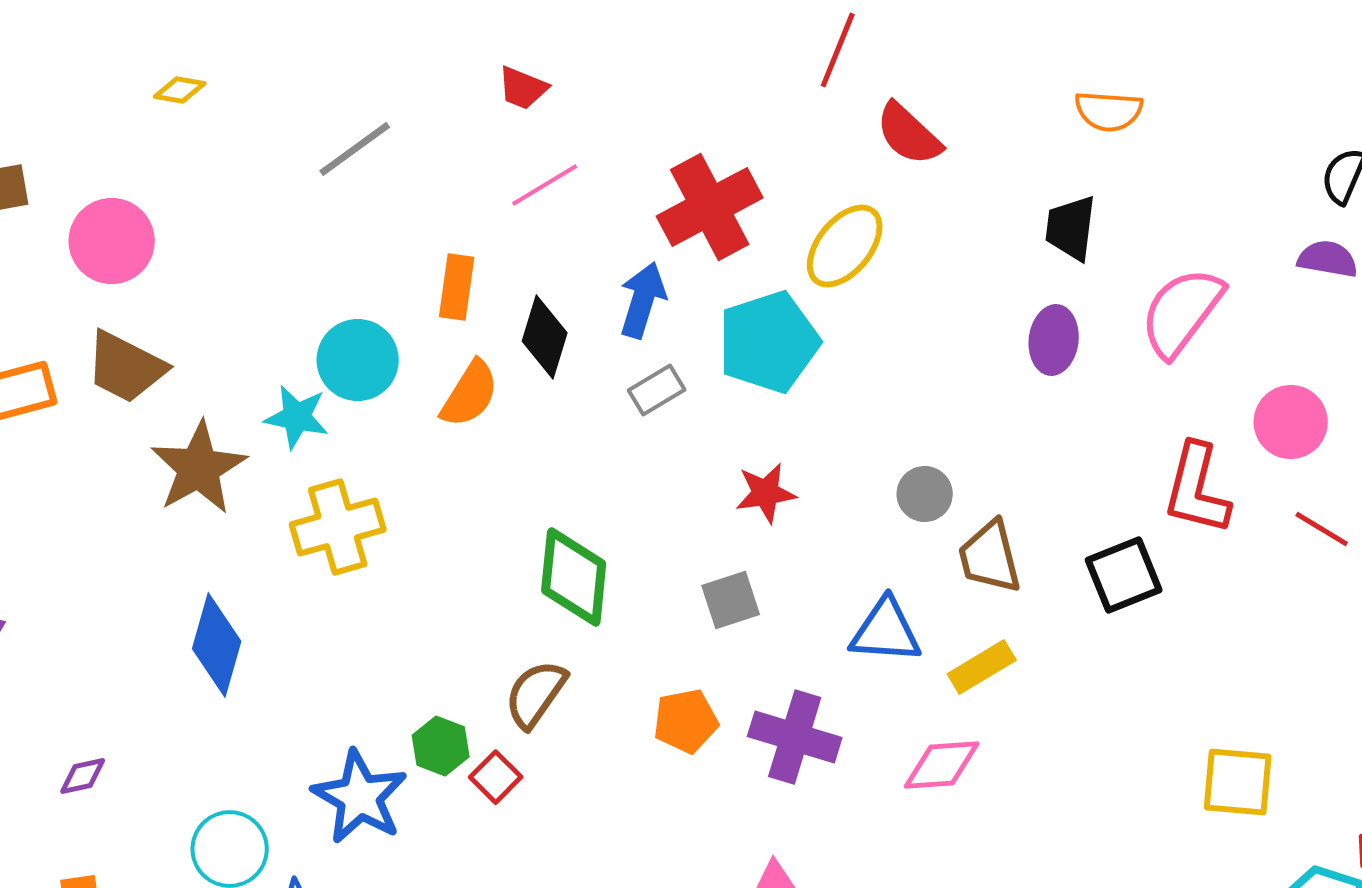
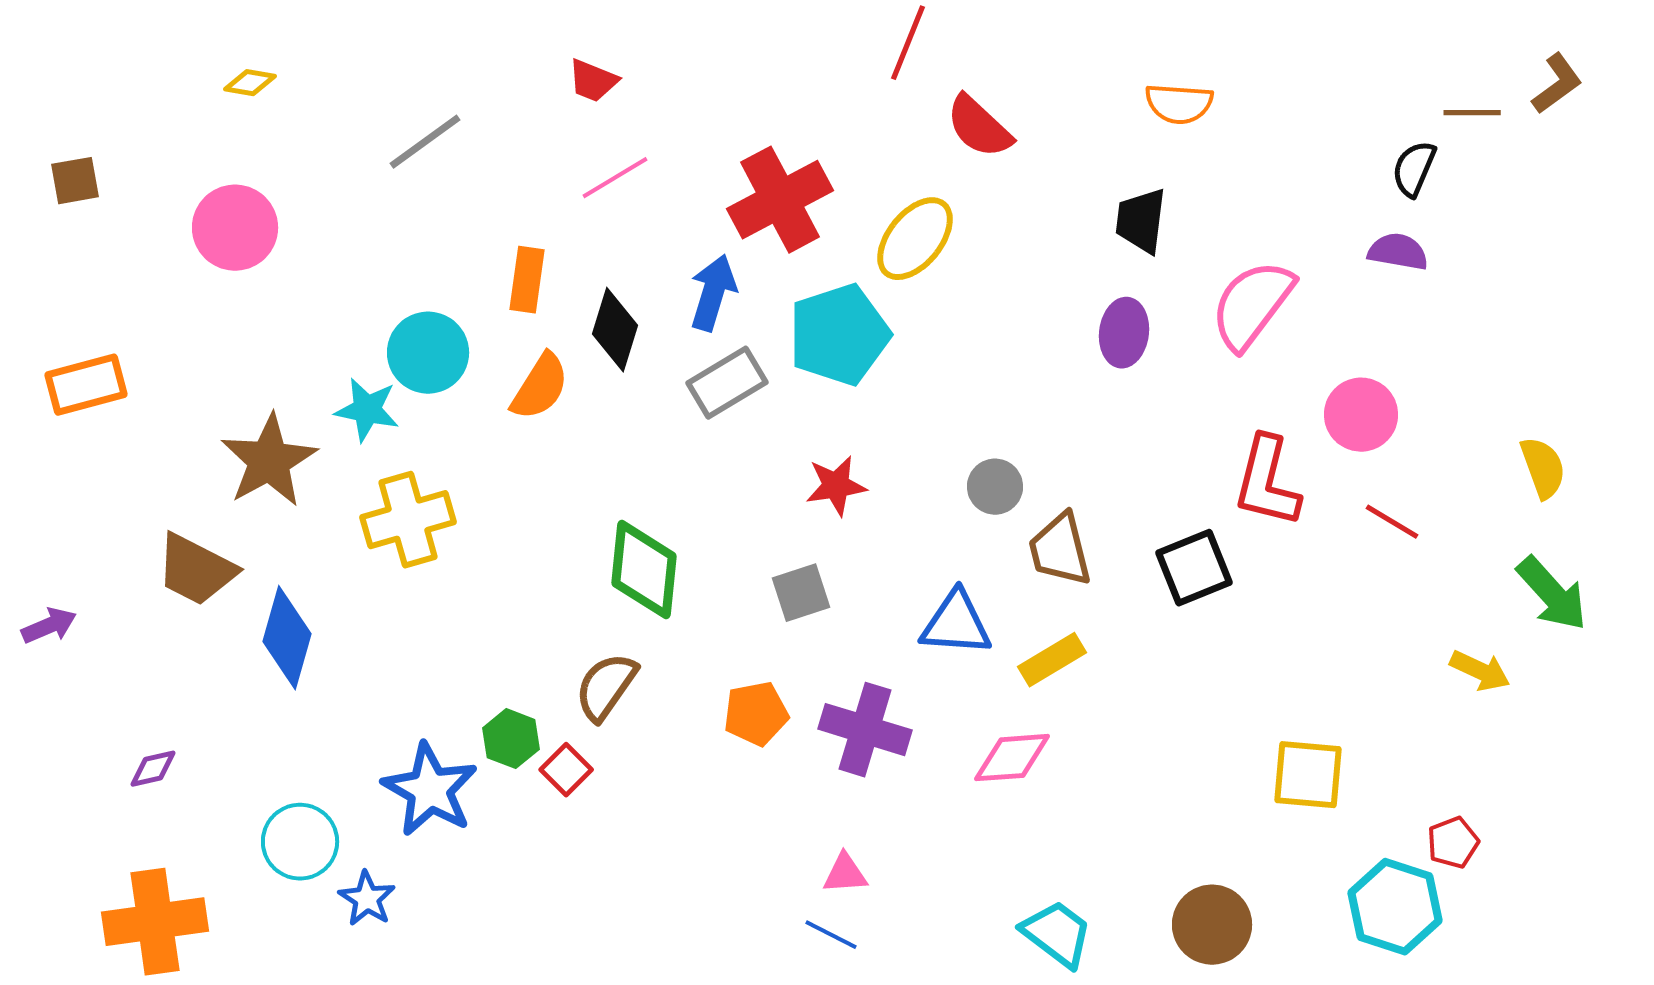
pink circle: (112, 241) -> (235, 228), moved
brown trapezoid: (126, 367) -> (196, 570), moved
gray rectangle: (657, 390) -> (727, 383), size x1.4

